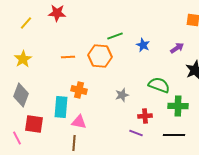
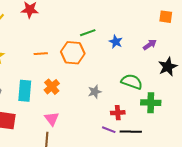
orange cross: (79, 90) -> (52, 87), turned 35
cyan rectangle: (61, 107) -> (25, 91), moved
pink triangle: (79, 122) -> (52, 119), turned 42
black line: (174, 135) -> (131, 132), moved

